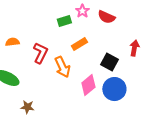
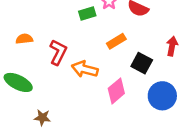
orange rectangle: (79, 44) -> (116, 41), moved
orange arrow: (62, 67) -> (85, 69), turned 130
blue circle: (114, 89) -> (162, 96), moved

